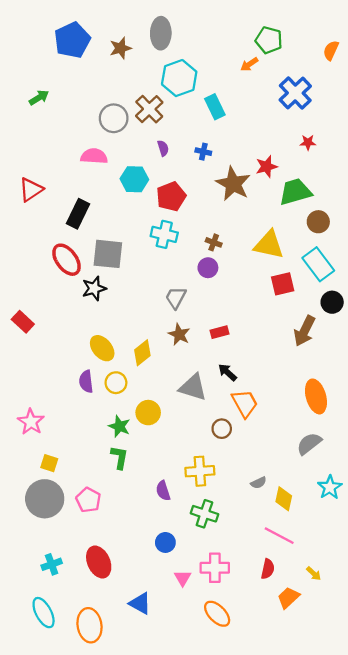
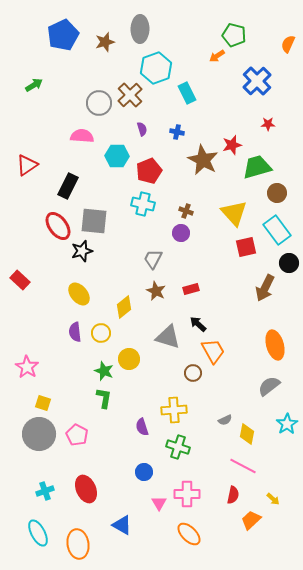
yellow triangle: (269, 245) -> (234, 213), turned 36
yellow ellipse: (102, 348) -> (79, 294), moved

